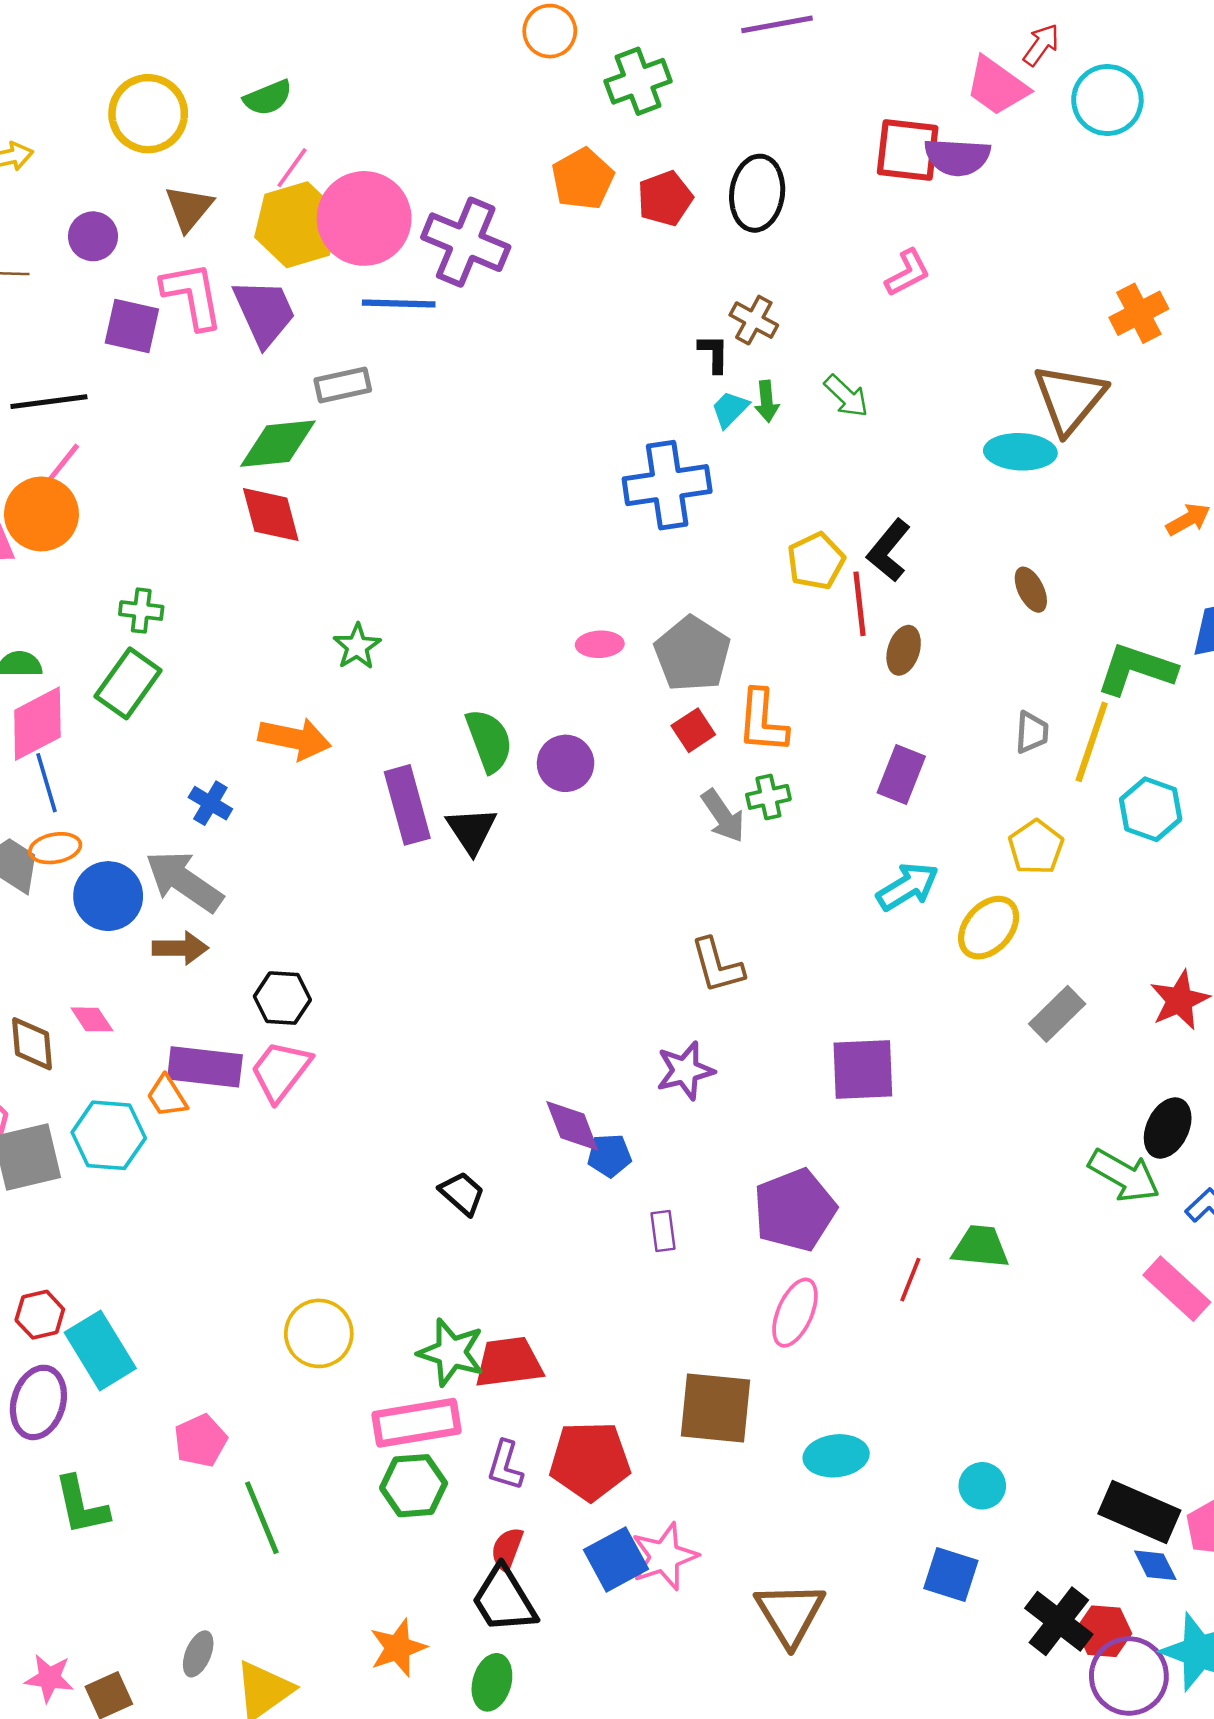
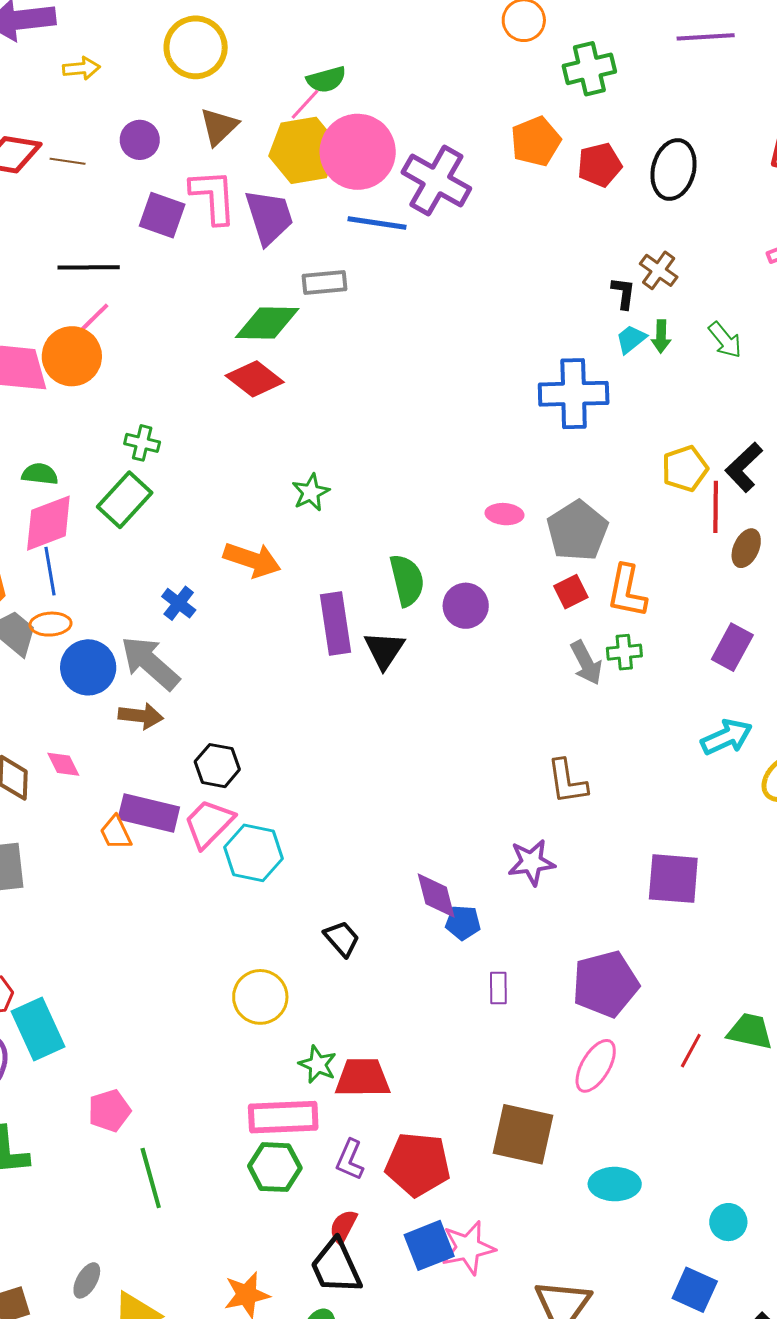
green semicircle: (268, 98) -> (326, 79), moved
red diamond: (271, 515) -> (255, 379), turned -44
cyan hexagon: (109, 1135) -> (254, 853), moved
yellow circle: (319, 1333) -> (260, 997), moved
green star: (451, 1352) -> (318, 1064), size x0.7

